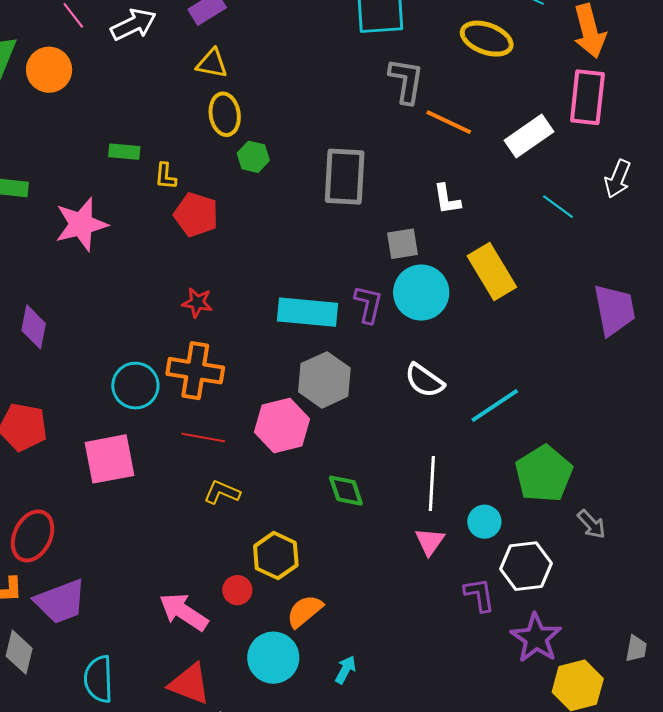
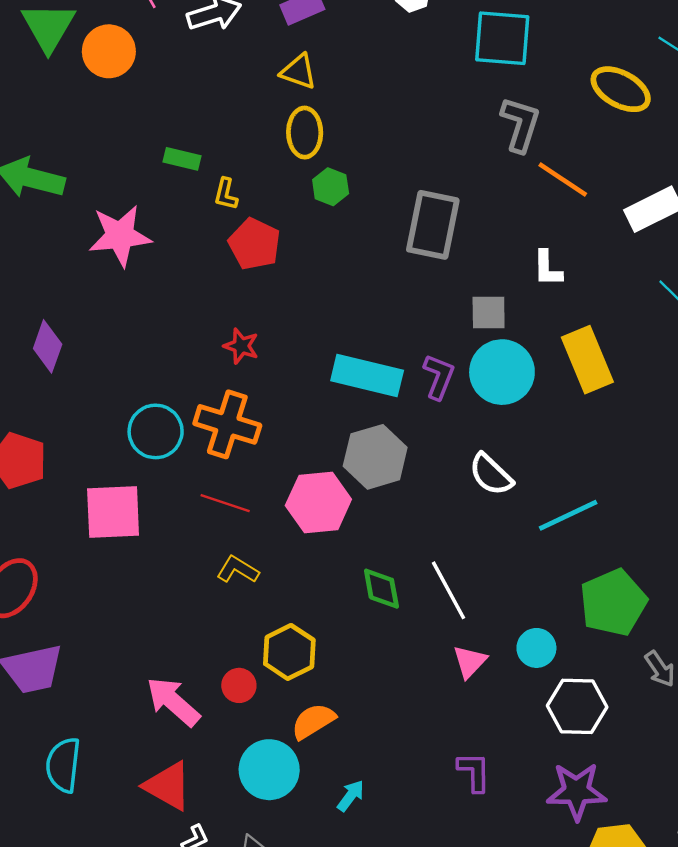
white line: (432, 483) -> (448, 590), moved, turned -40
purple L-shape: (479, 595) -> (474, 772), moved
purple star: (536, 638) -> (577, 791), turned 30

